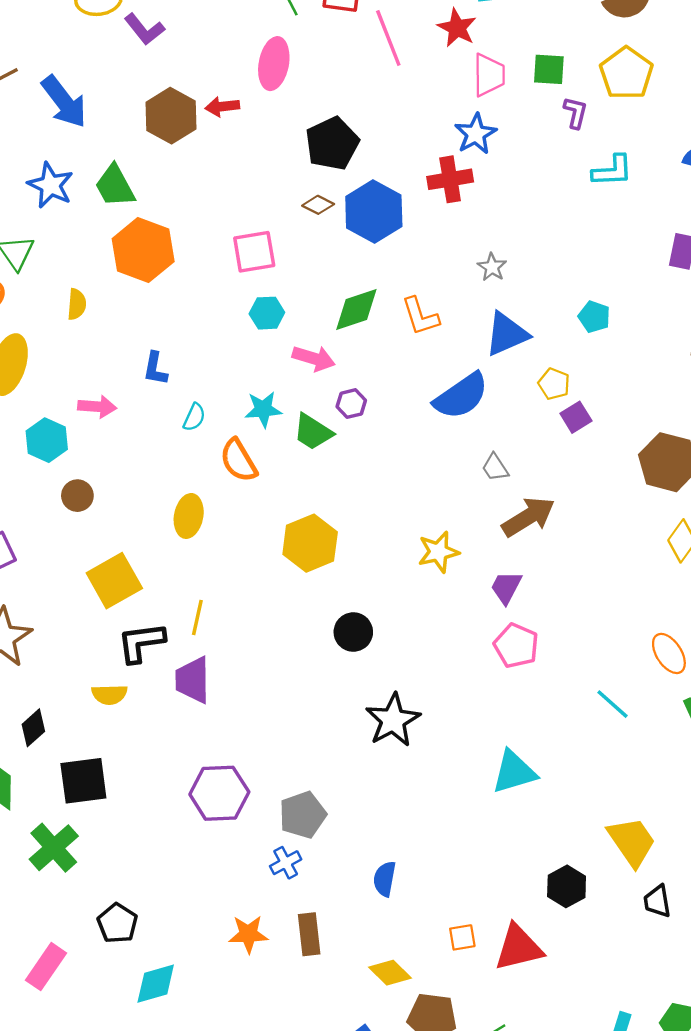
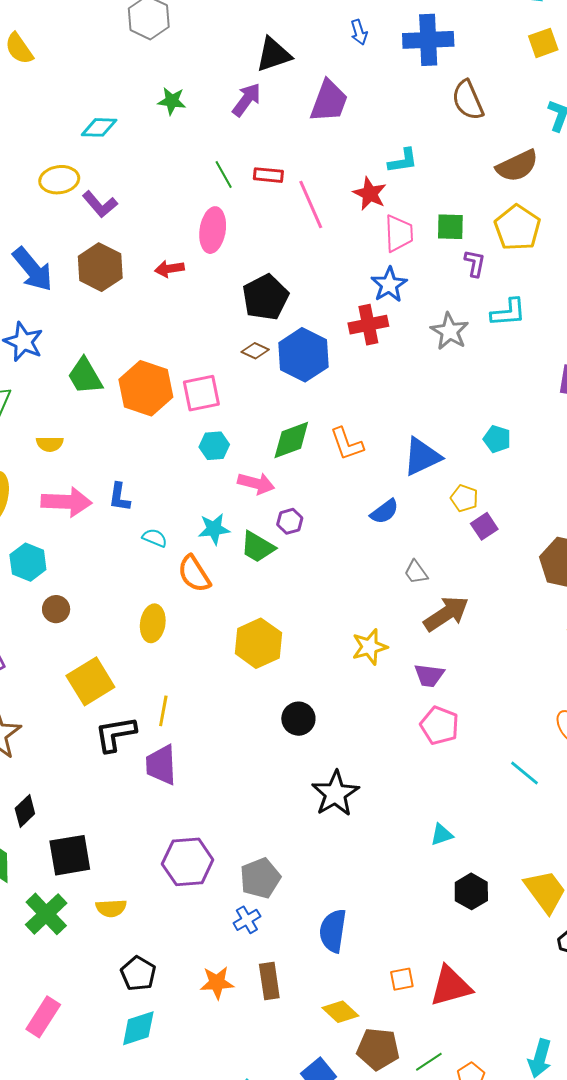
brown hexagon: (171, 116) -> (100, 267), moved
green trapezoid: (115, 186) -> (85, 376), moved
orange hexagon: (143, 250) -> (146, 388), moved
gray star: (492, 267) -> (450, 331), moved, size x1.5
yellow semicircle: (77, 304) -> (50, 444), turned 88
blue semicircle: (461, 396) -> (384, 512), size x0.6
pink arrow: (97, 407) -> (66, 502), moved, size x1.5
cyan semicircle: (194, 417) -> (155, 538), turned -90
purple trapezoid: (506, 587) -> (429, 675), turned -108
yellow semicircle: (109, 694) -> (111, 908), moved
cyan triangle: (514, 772) -> (442, 835), size x0.6
blue semicircle: (385, 879) -> (333, 931), size x1.4
black hexagon: (567, 886) -> (471, 891), moved
black pentagon: (117, 923) -> (138, 974), moved

